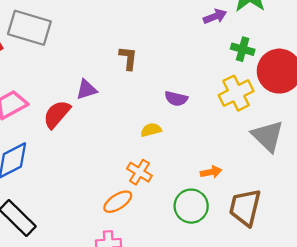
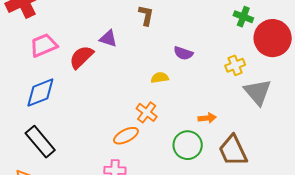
purple triangle: (86, 90) -> (108, 39), turned 30
yellow cross: (236, 93) -> (235, 65), moved, size x0.7
brown trapezoid: (245, 207) -> (233, 151), turned -44

